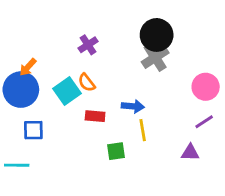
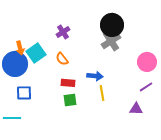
orange arrow: (28, 67) -> (20, 48), turned -56
cyan square: (67, 91) -> (36, 53), moved
green square: (116, 151) -> (70, 100), moved

